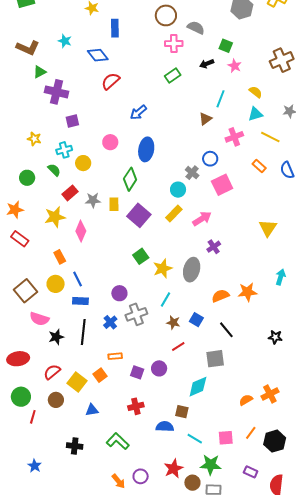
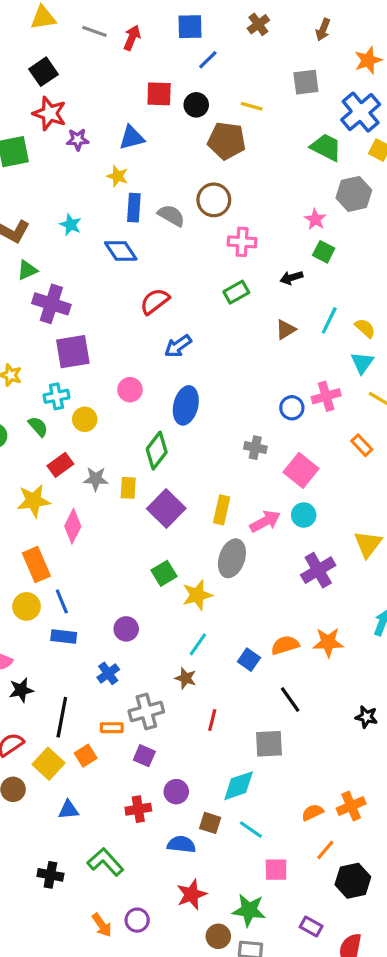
brown circle: (166, 15) -> (214, 200), moved
blue rectangle: (115, 28) -> (134, 208), moved
gray semicircle: (196, 28) -> (171, 215), moved
pink star: (235, 66) -> (315, 219), moved
red semicircle: (111, 81) -> (155, 301), moved
cyan line: (220, 99) -> (329, 320), moved
cyan triangle: (255, 114) -> (362, 363), turned -42
brown triangle: (205, 119) -> (286, 330), moved
purple square: (72, 121) -> (73, 352), size x1.6
blue circle: (210, 159) -> (292, 408), moved
gray cross: (192, 173) -> (255, 448), turned -32
pink square: (222, 185) -> (301, 470), turned -30
cyan circle: (178, 190) -> (304, 515), moved
yellow rectangle: (174, 214) -> (222, 510), turned -36
purple cross: (214, 247) -> (318, 570), moved, size x1.5
orange rectangle: (60, 257) -> (36, 564), size x1.5
gray ellipse: (192, 270) -> (232, 558), moved
gray cross: (136, 314) -> (146, 711), moved
blue square: (196, 320) -> (249, 660), moved
brown star: (173, 323) -> (186, 678), moved
black line: (83, 332) -> (62, 717), moved
red line: (178, 347) -> (212, 720), turned -48
purple circle: (159, 368) -> (176, 792), moved
orange line: (251, 433) -> (325, 850), moved
cyan line: (195, 439) -> (251, 830), moved
black cross: (75, 446) -> (50, 875), moved
red star: (174, 469) -> (192, 894), moved

